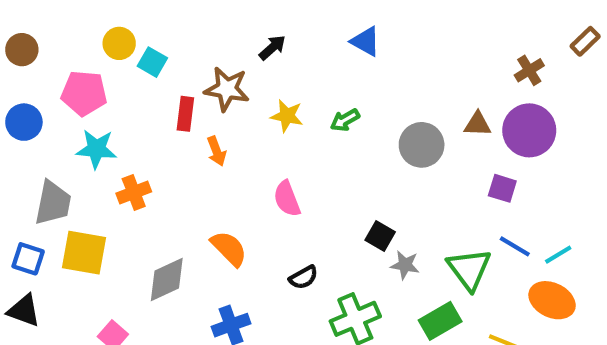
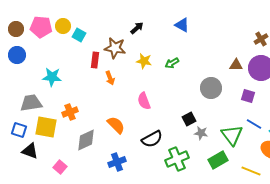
pink pentagon: (84, 93) -> (41, 27), moved
blue circle: (24, 122) -> (17, 55), moved
gray circle: (422, 145) -> (211, 88), moved
orange cross: (134, 193) -> (70, 112), moved
gray trapezoid: (53, 203) -> (31, 103), turned -110
black square: (380, 236) -> (189, 119), turned 32
black semicircle: (304, 277) -> (152, 139), size x1.5
black triangle: (24, 311) -> (30, 151), moved

